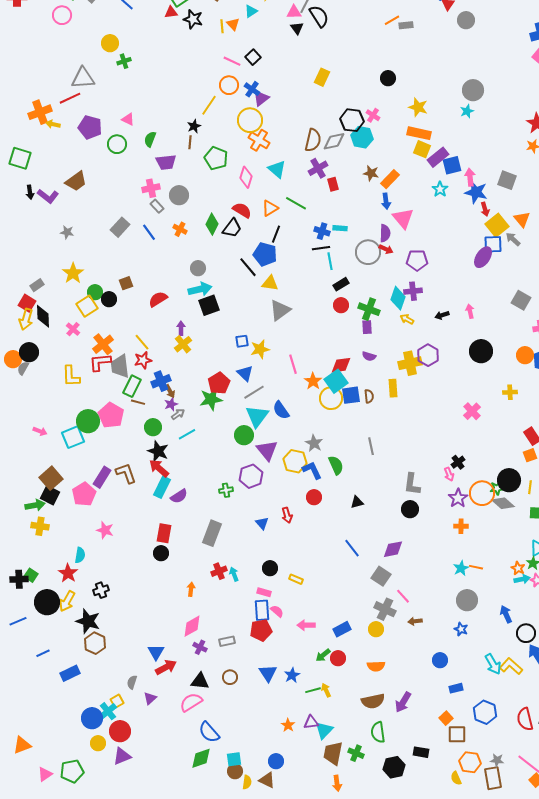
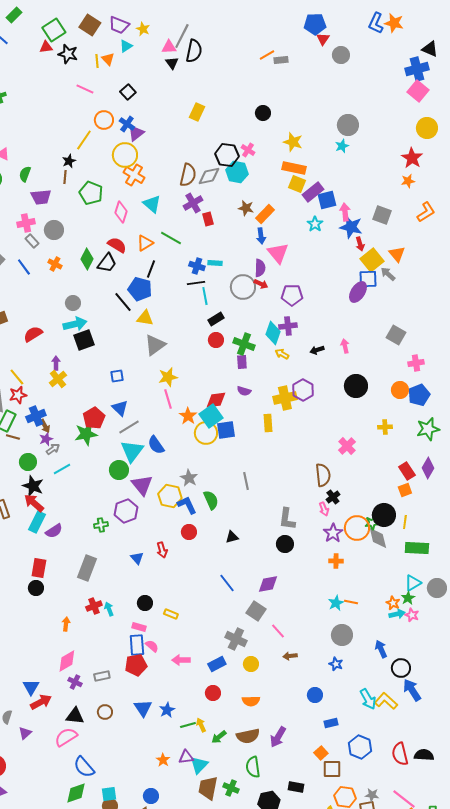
black semicircle: (319, 16) -> (194, 51), turned 45
pink line: (232, 61) -> (85, 89), moved
yellow star: (260, 349) -> (168, 377), moved
brown semicircle: (369, 396) -> (323, 475), moved, size x1.6
gray diamond: (503, 503) -> (378, 538), turned 35
gray cross: (385, 609) -> (236, 639), moved
green arrow: (323, 655) -> (219, 737), moved

